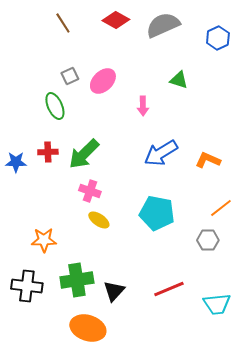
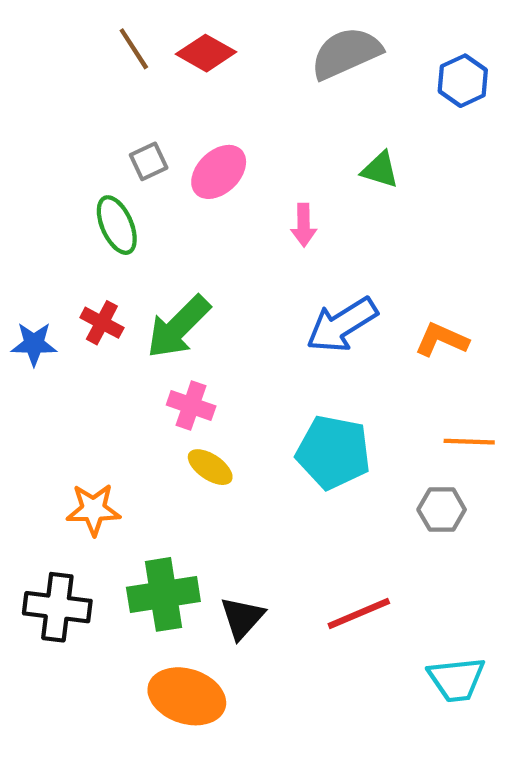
red diamond: (116, 20) -> (206, 53), moved
red cross: (48, 152) -> (102, 323), turned 30
orange line: (221, 208) -> (469, 442), turned 40
cyan trapezoid: (217, 304) -> (456, 679), moved

